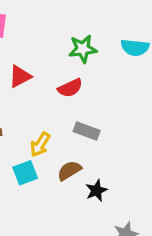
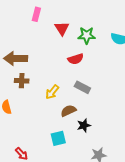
red triangle: (20, 76) -> (62, 28), moved, turned -42
cyan square: (25, 173) -> (58, 138), moved

